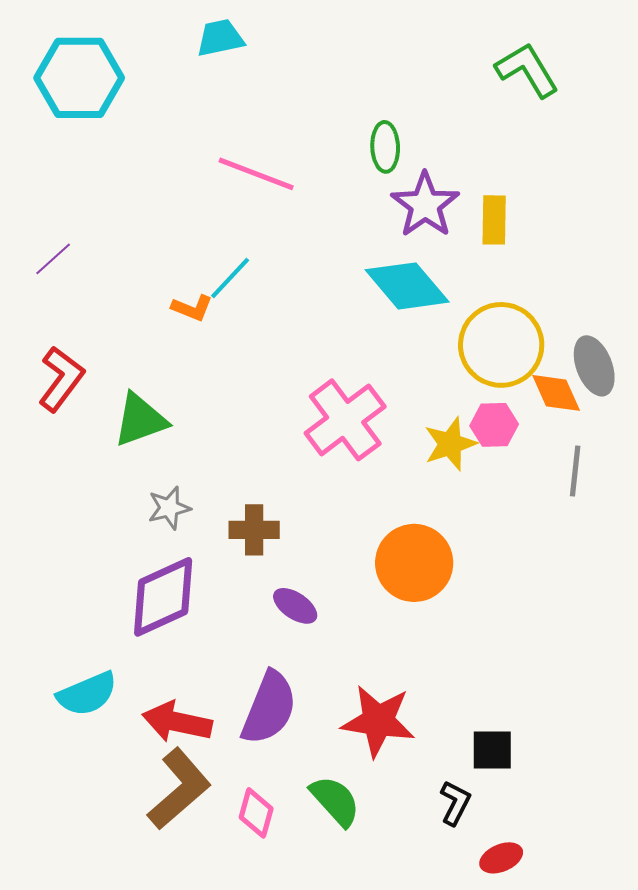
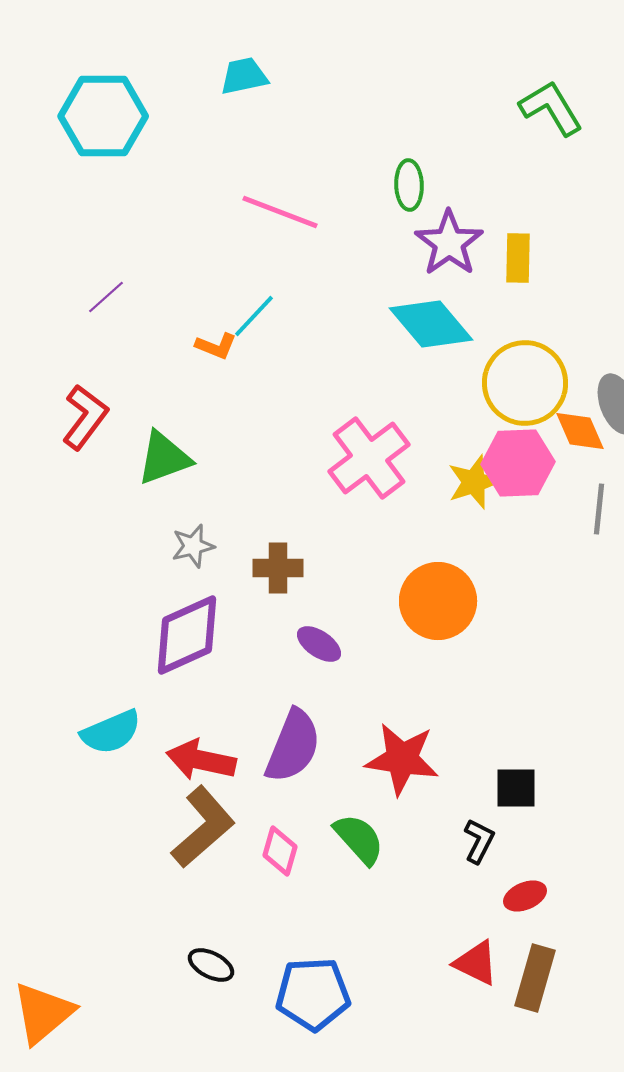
purple line: (53, 259) -> (106, 297), moved
pink hexagon: (494, 425) -> (518, 463), size x1.5

